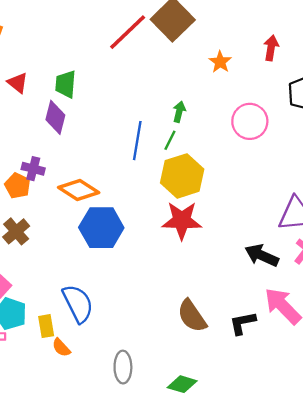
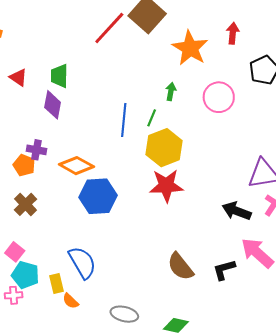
orange star: (220, 62) -> (190, 48), size x1.8
green arrow: (179, 112) -> (171, 92), moved
gray ellipse: (123, 367) -> (124, 314), turned -72

